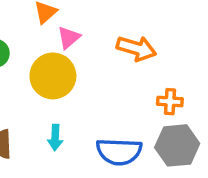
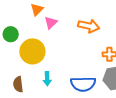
yellow circle: (53, 76) -> (32, 51), moved

